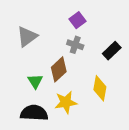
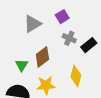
gray triangle: (27, 37) -> (32, 24), moved
gray cross: (75, 45) -> (69, 38), moved

